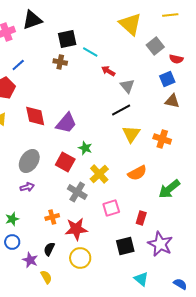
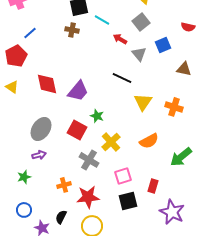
gray square: (155, 46) -> (141, 22), moved
blue square: (167, 79) -> (163, 45), moved
black line: (121, 110) -> (122, 78), moved, turned 54
green star: (12, 219) -> (24, 177), moved
black square: (125, 246) -> (128, 201), moved

